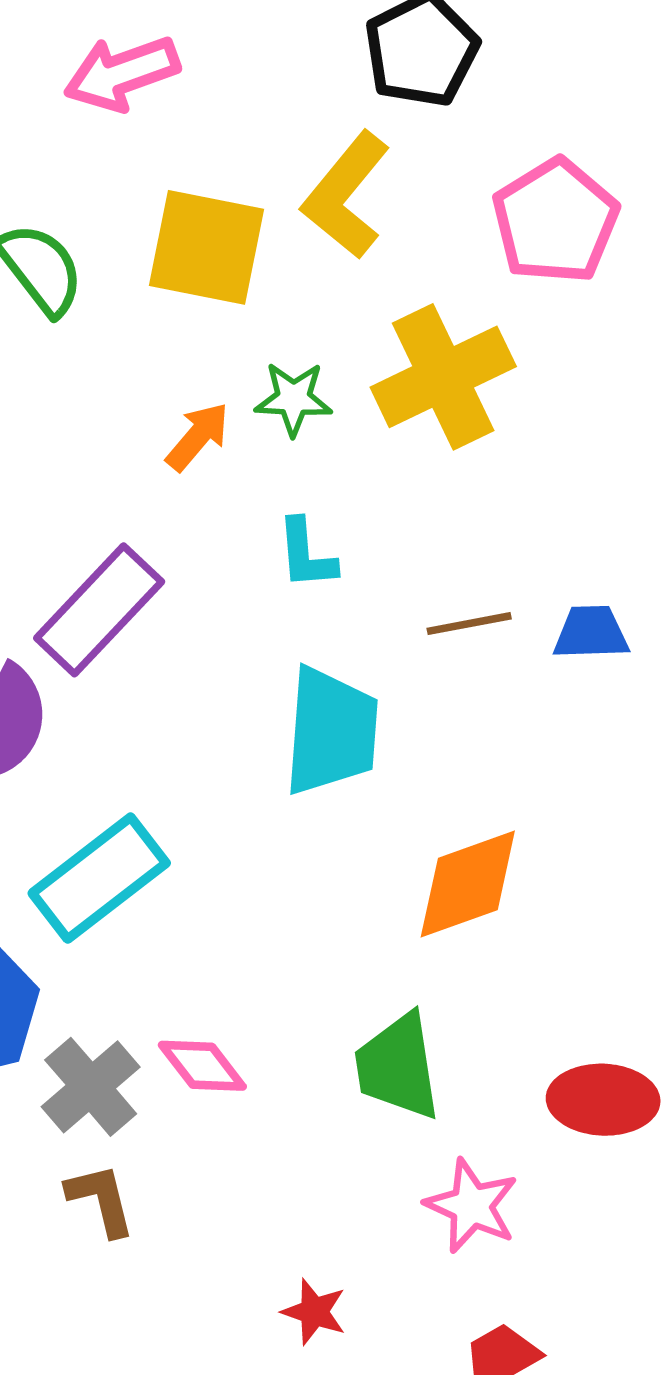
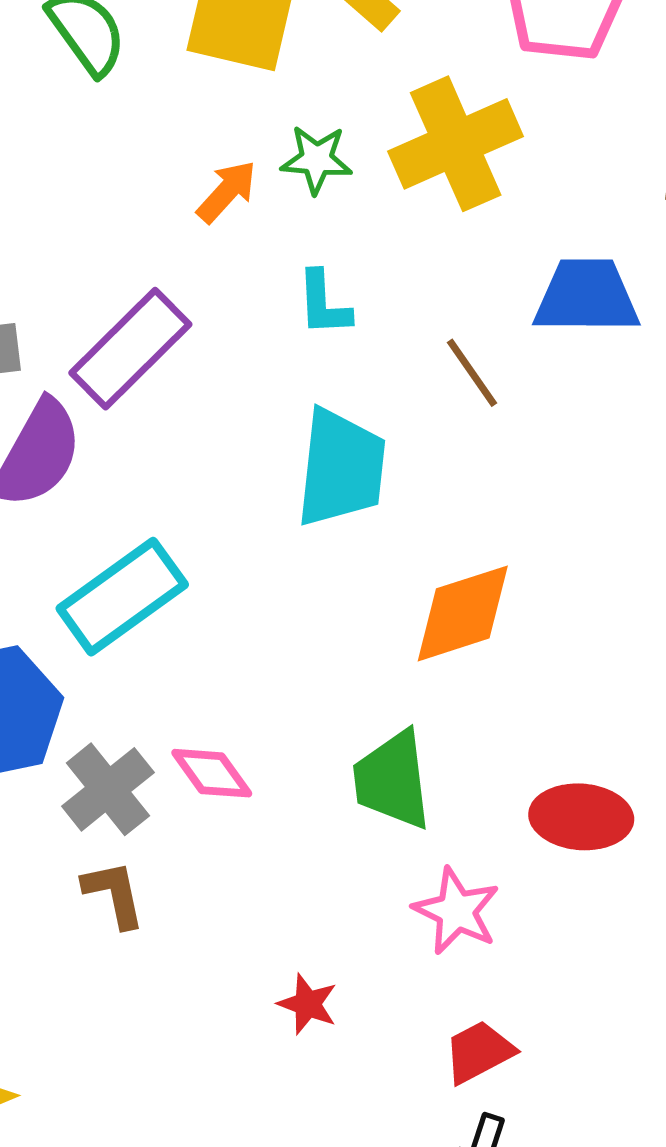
brown line: (469, 624) -> (472, 373), turned 64
blue trapezoid: (591, 633) -> (586, 296), moved, size x1.5

